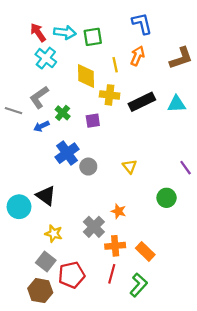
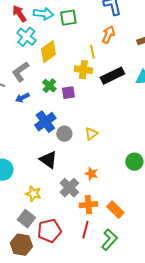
yellow line: (115, 65) -> (92, 52), moved
yellow diamond: (86, 76) -> (48, 52), moved, turned 55
green cross: (63, 113) -> (49, 86), moved
yellow triangle: (130, 167) -> (91, 134), moved, turned 32
black triangle: (46, 196) -> (48, 160), moved

